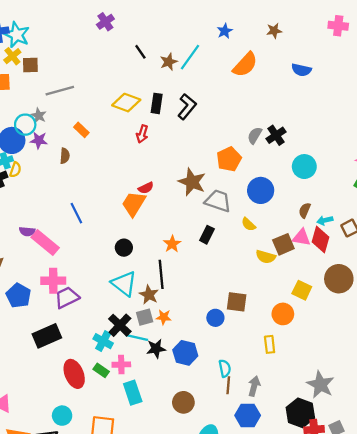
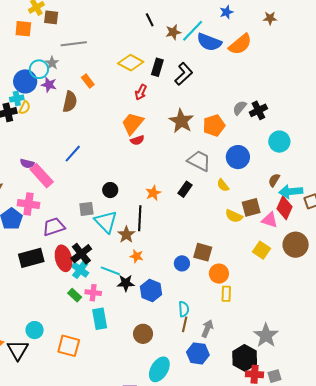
blue semicircle: (301, 70) -> (209, 42), moved, size x1.4
brown semicircle: (65, 156) -> (70, 102), size x1.5
brown star: (192, 182) -> (181, 121), moved
orange trapezoid: (134, 204) -> (132, 123), moved
blue line: (76, 213) -> (73, 154), turned 60
cyan arrow: (325, 220) -> (291, 192), size x1.6
pink triangle: (301, 237) -> (270, 220), moved
pink cross: (53, 281) -> (29, 204), moved
orange circle: (283, 314) -> (219, 274), moved
gray square: (145, 317) -> (86, 209), moved
black cross: (120, 325) -> (81, 254), moved
red ellipse: (74, 374) -> (64, 258), moved

